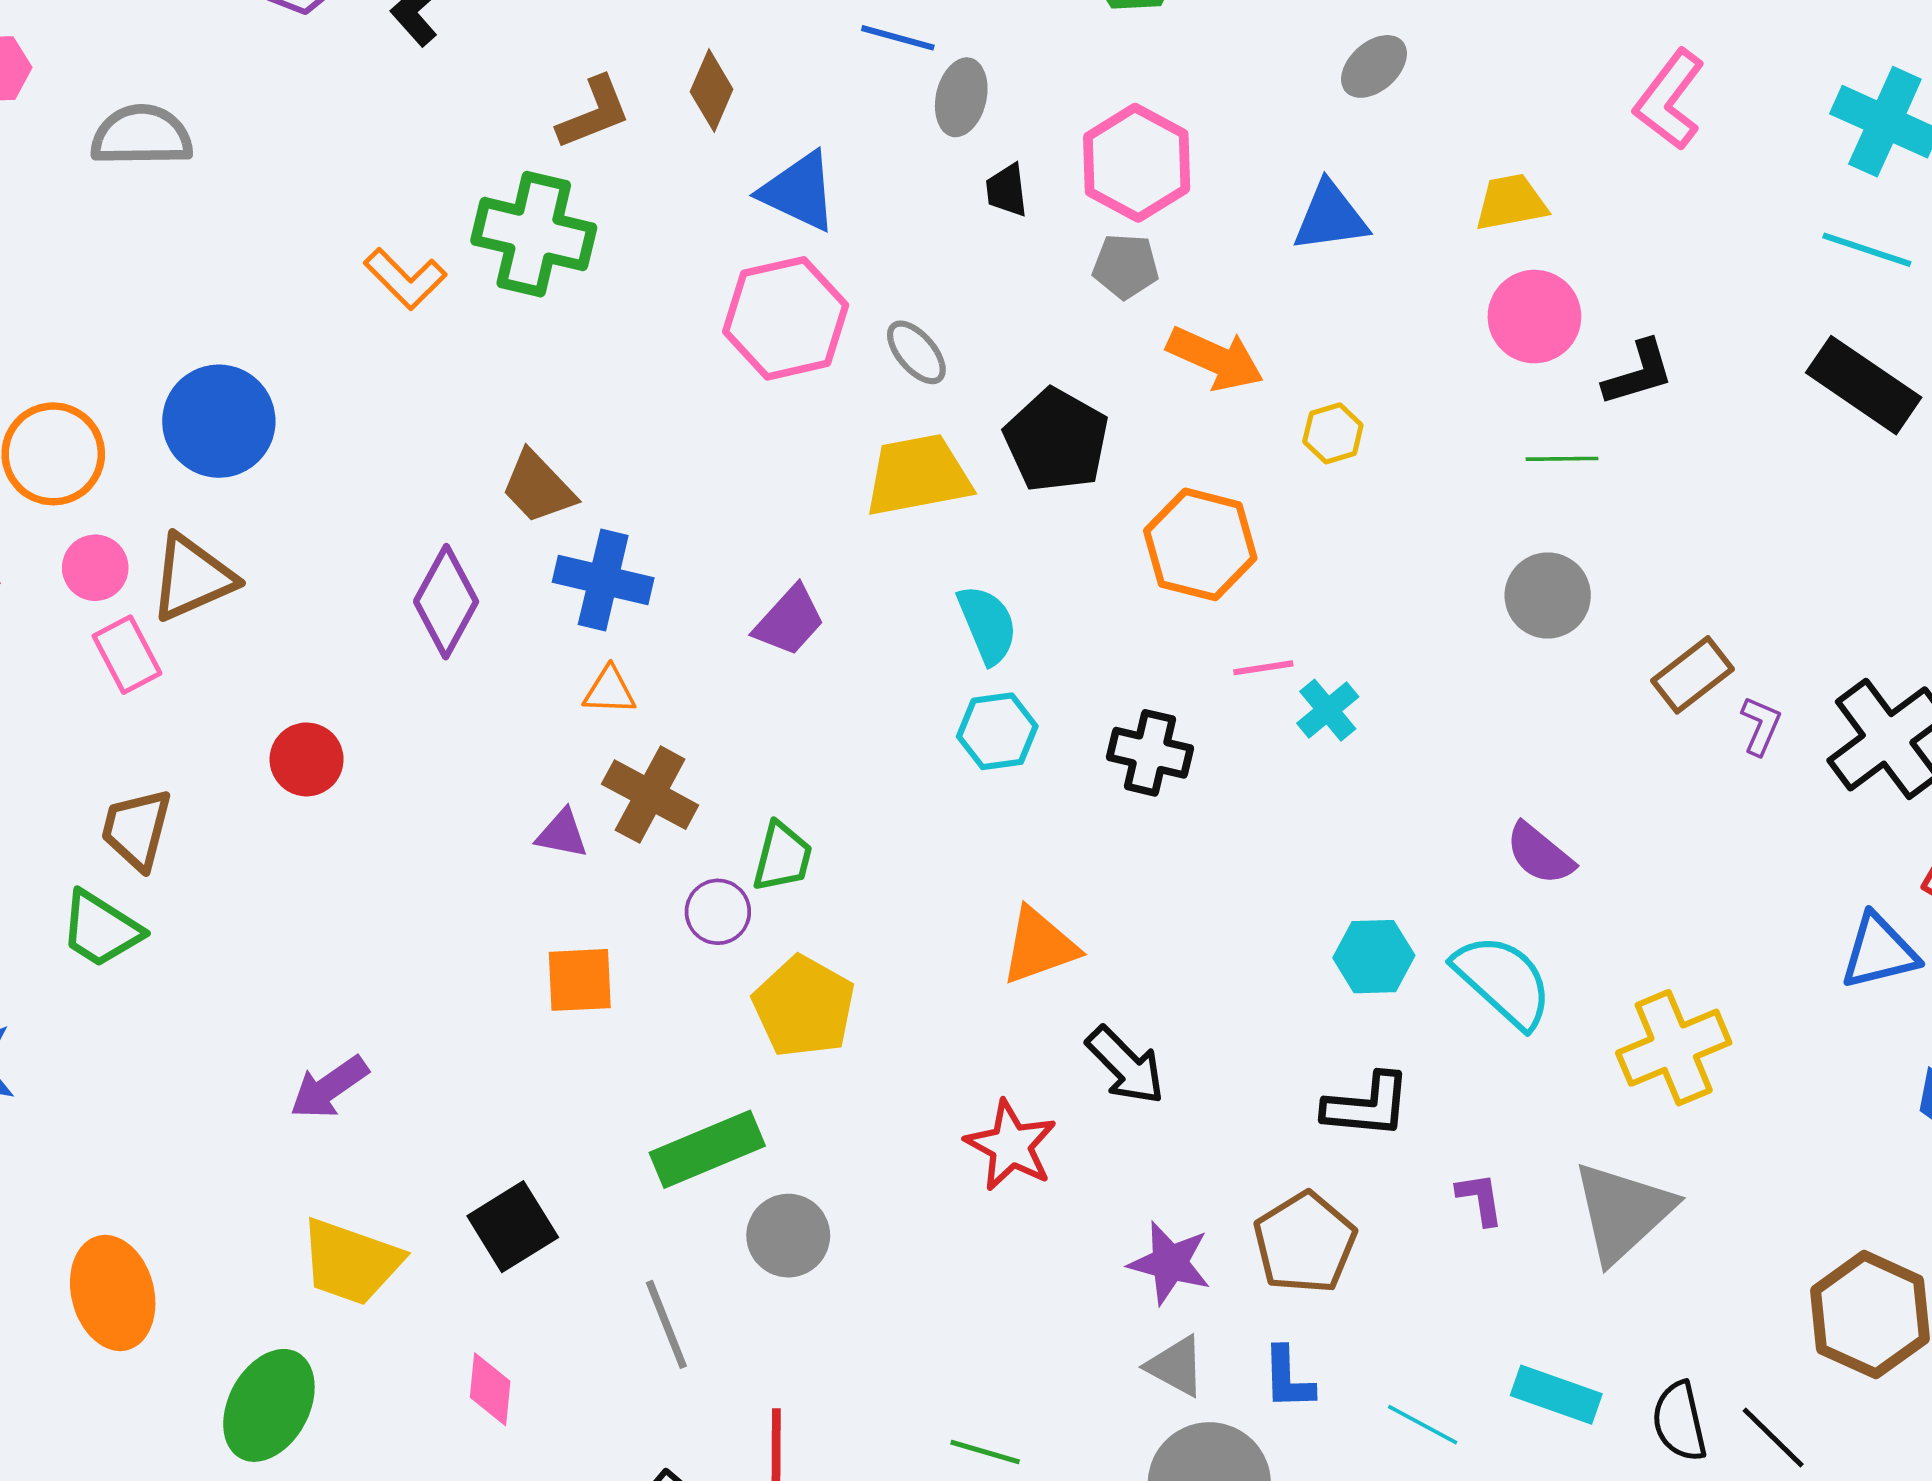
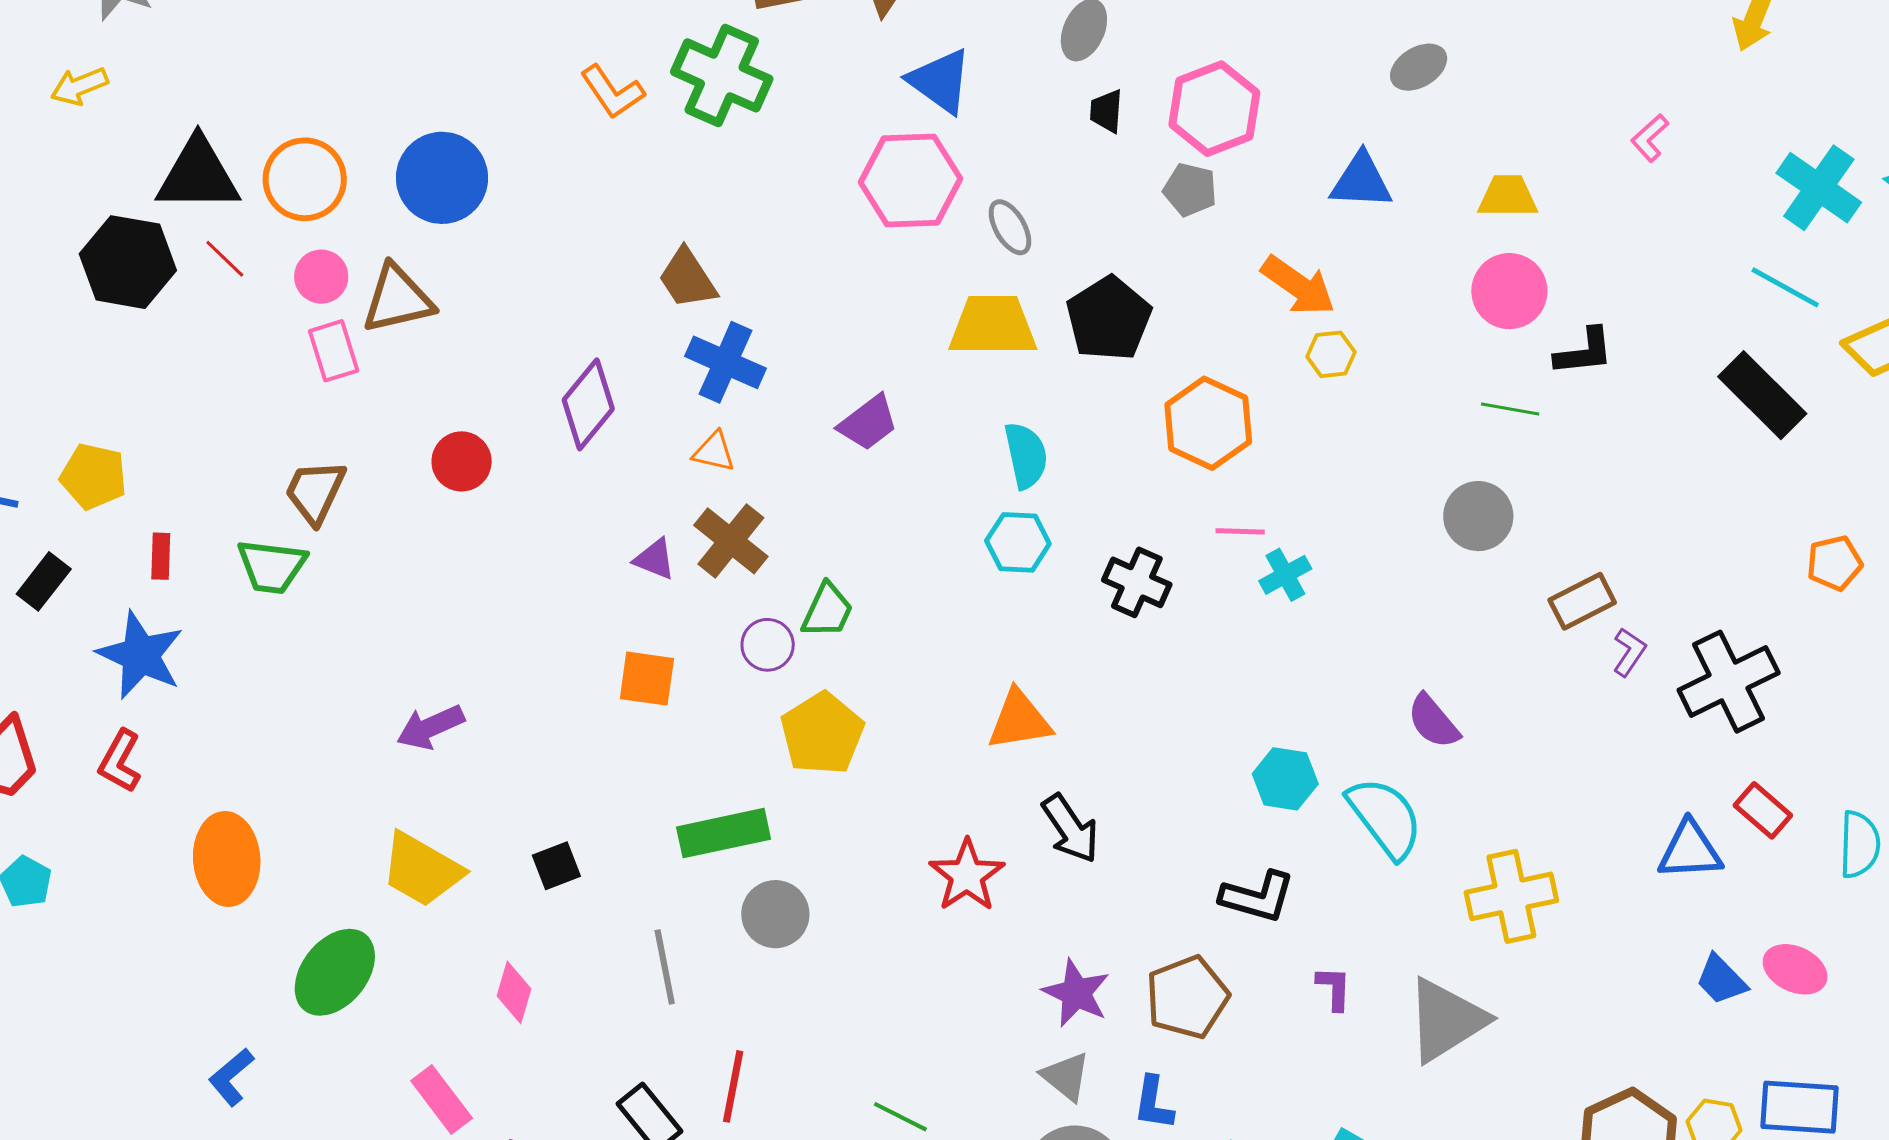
pink L-shape: (1670, 100) -> (1650, 138), size x0.6
orange arrow: (1215, 359) -> (1298, 286), moved
purple diamond: (446, 602) -> (588, 404), moved
green trapezoid: (101, 929) -> (272, 566), turned -36
black square: (513, 1227) -> (556, 866), size x0.7

